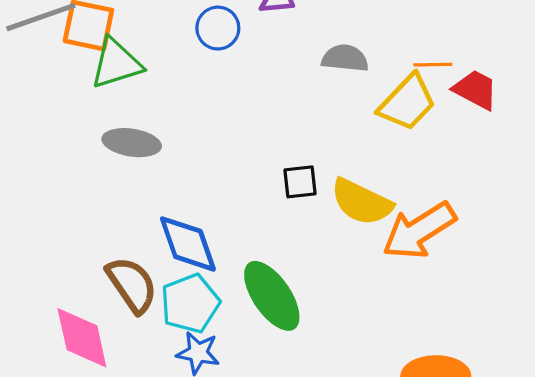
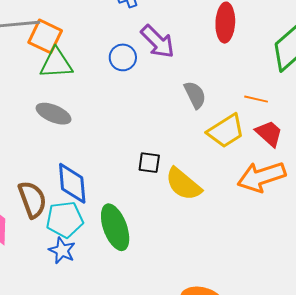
gray semicircle: (345, 58) -> (195, 95), turned 44
orange line: (433, 65) -> (256, 99), moved
orange arrow: (419, 231) -> (261, 177), moved

